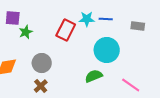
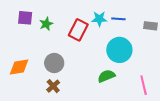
green star: (26, 32) -> (46, 24), moved
pink line: (131, 85) -> (144, 85), turned 42

